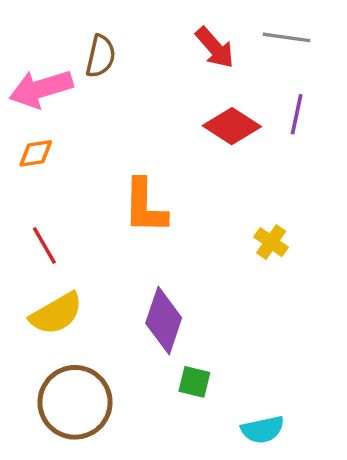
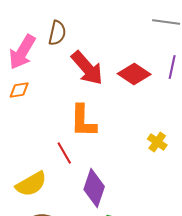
red arrow: (215, 48) -> (87, 68), moved, size x1.4
pink arrow: (41, 89) -> (22, 52), turned -42
red line: (44, 245) -> (64, 153), moved

